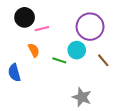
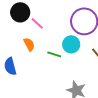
pink line: (42, 29) -> (37, 23), turned 56

